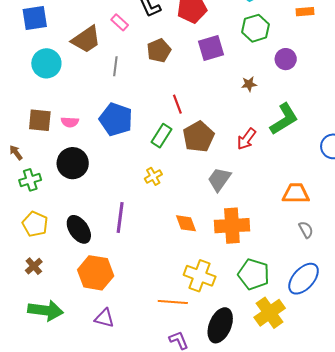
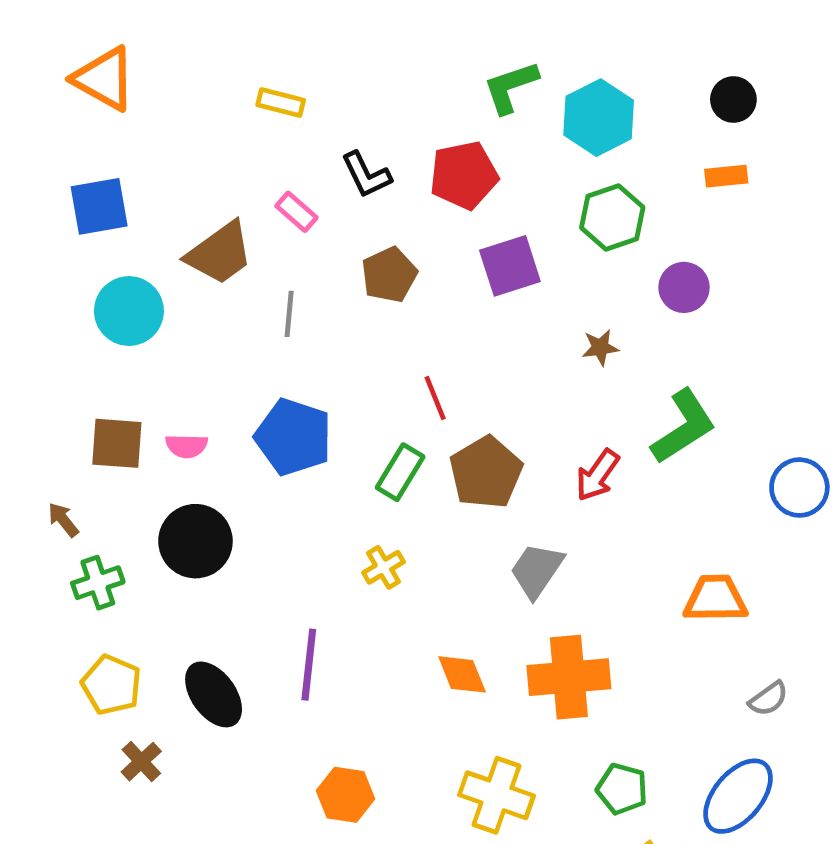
gray semicircle: (306, 230) -> (768, 699), moved, turned 84
brown cross: (34, 266) -> (141, 762), moved
orange hexagon: (96, 273) -> (346, 795), moved, size x0.7
green pentagon: (254, 274) -> (622, 789), size x0.7

